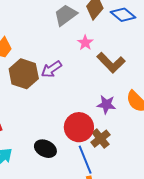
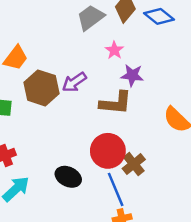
brown L-shape: (111, 63) -> (116, 103), moved, turned -40
purple star: (106, 105) -> (132, 75), moved

